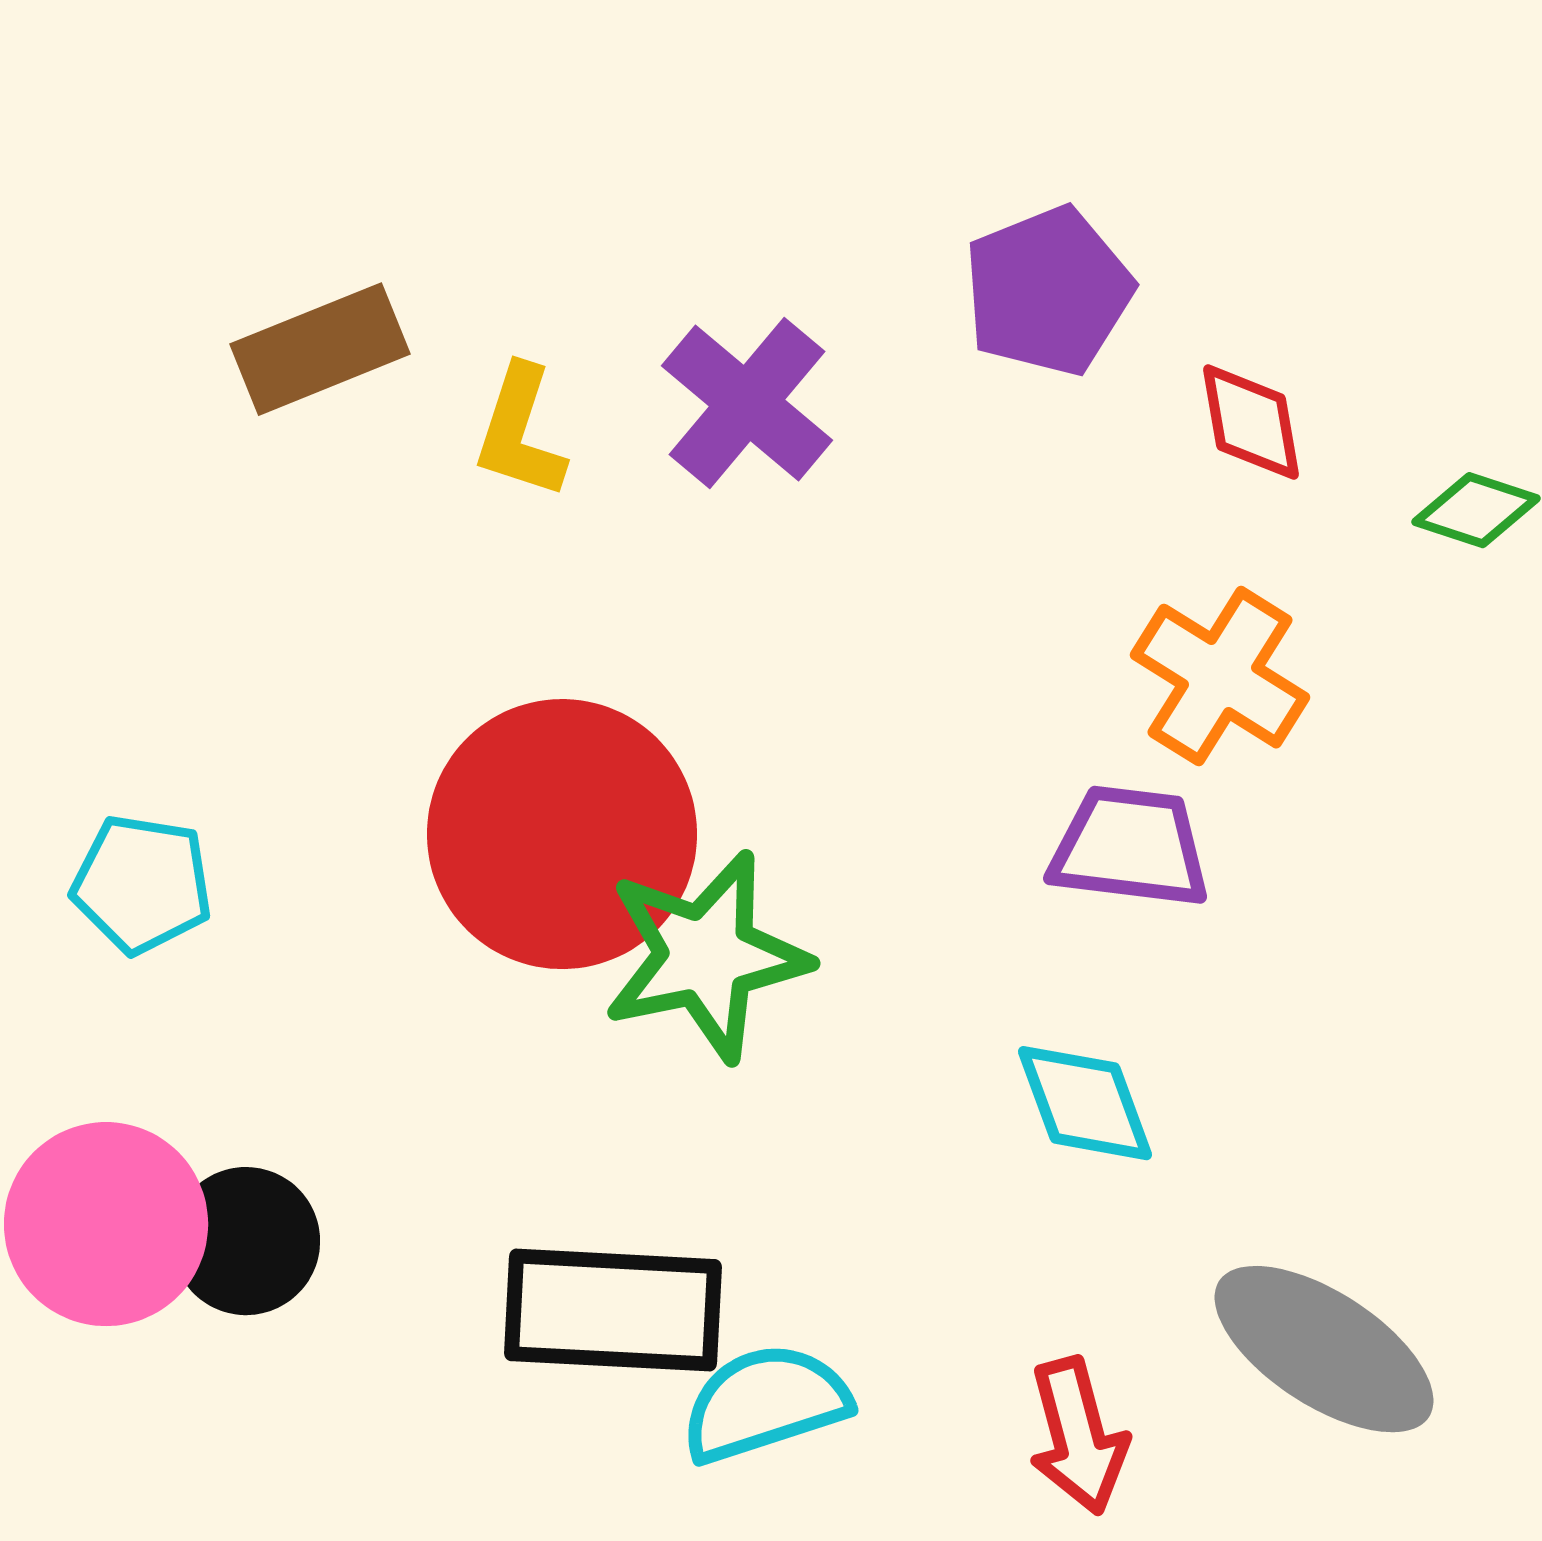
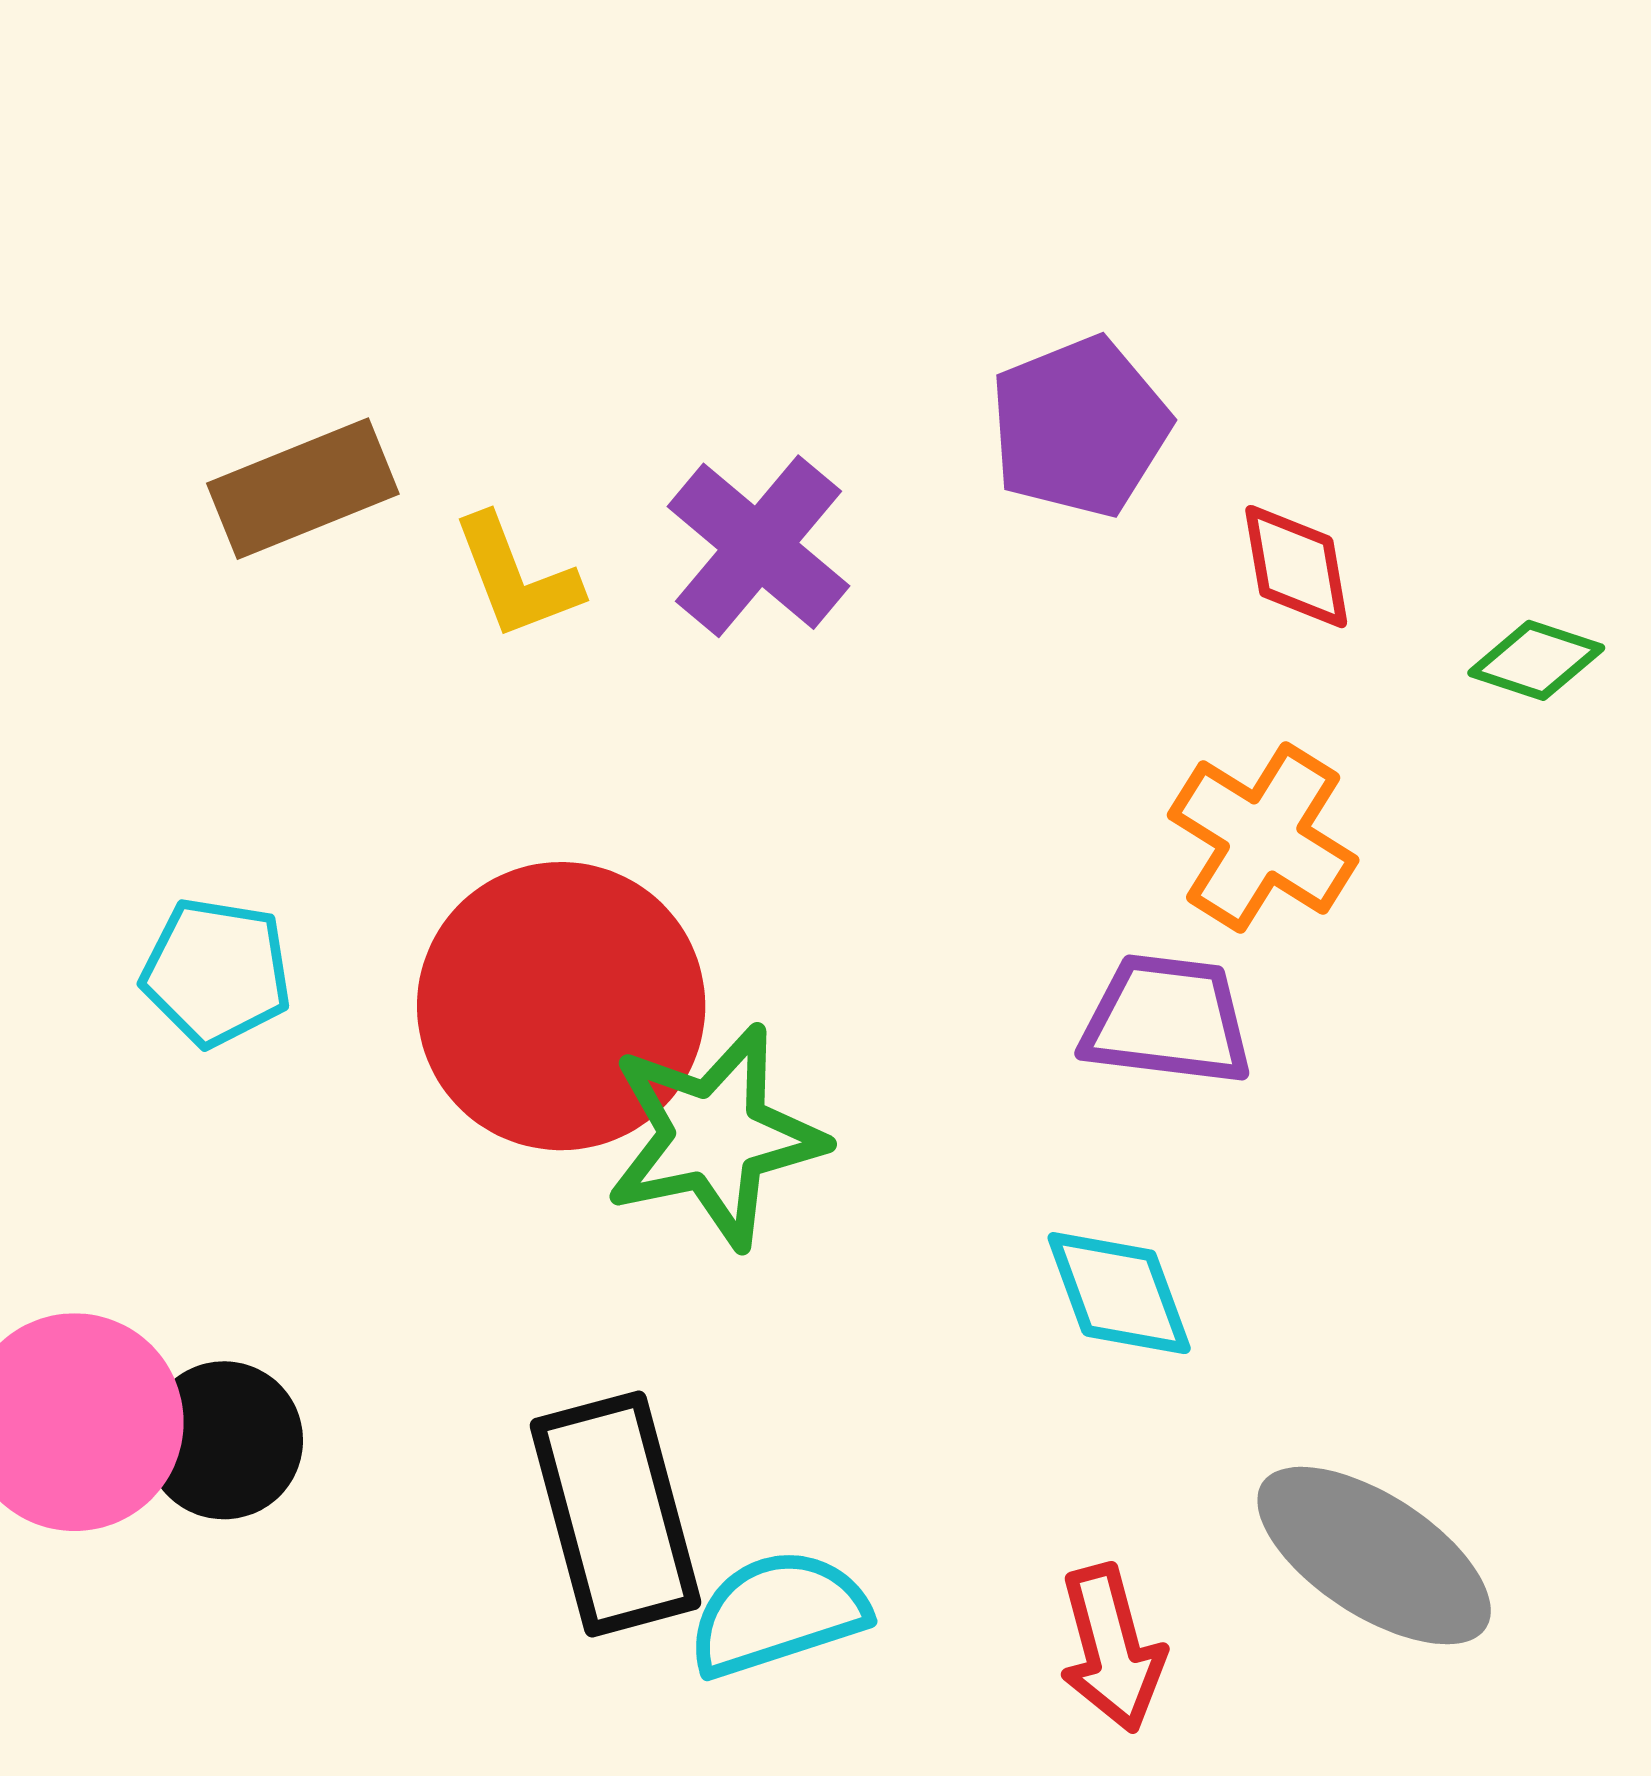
yellow L-shape: (520, 432) -> (516, 577), turned -39
cyan pentagon: (142, 884) -> (216, 972), moved
black rectangle: (613, 1310) -> (616, 1514), turned 72

